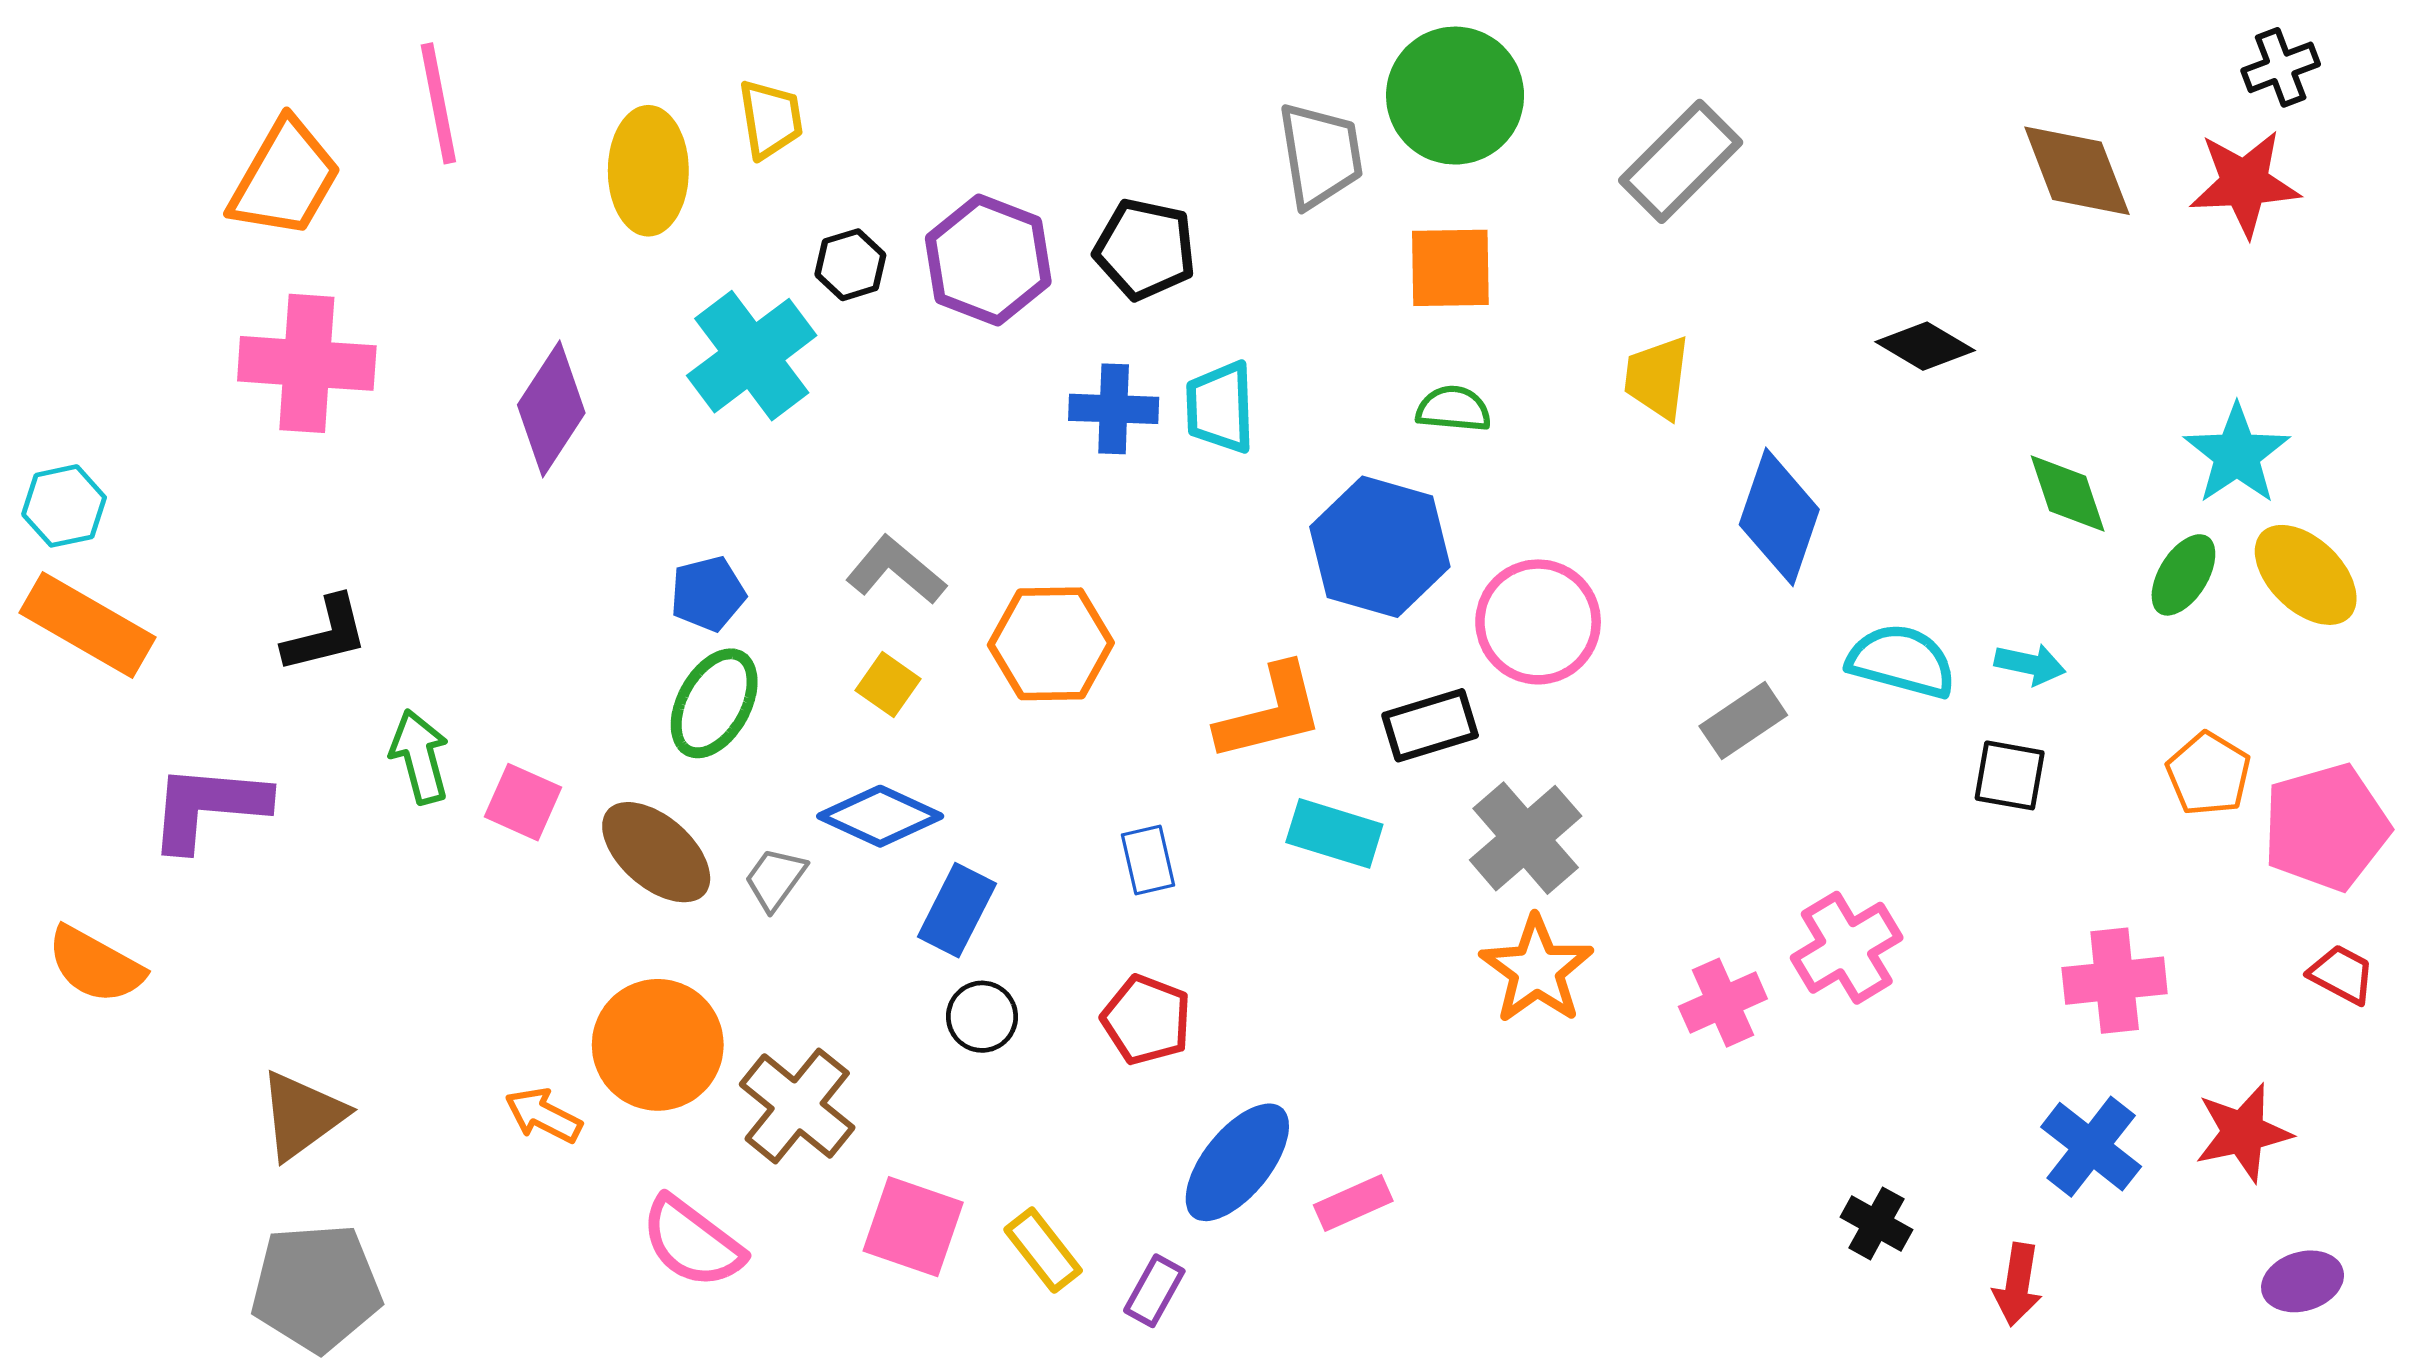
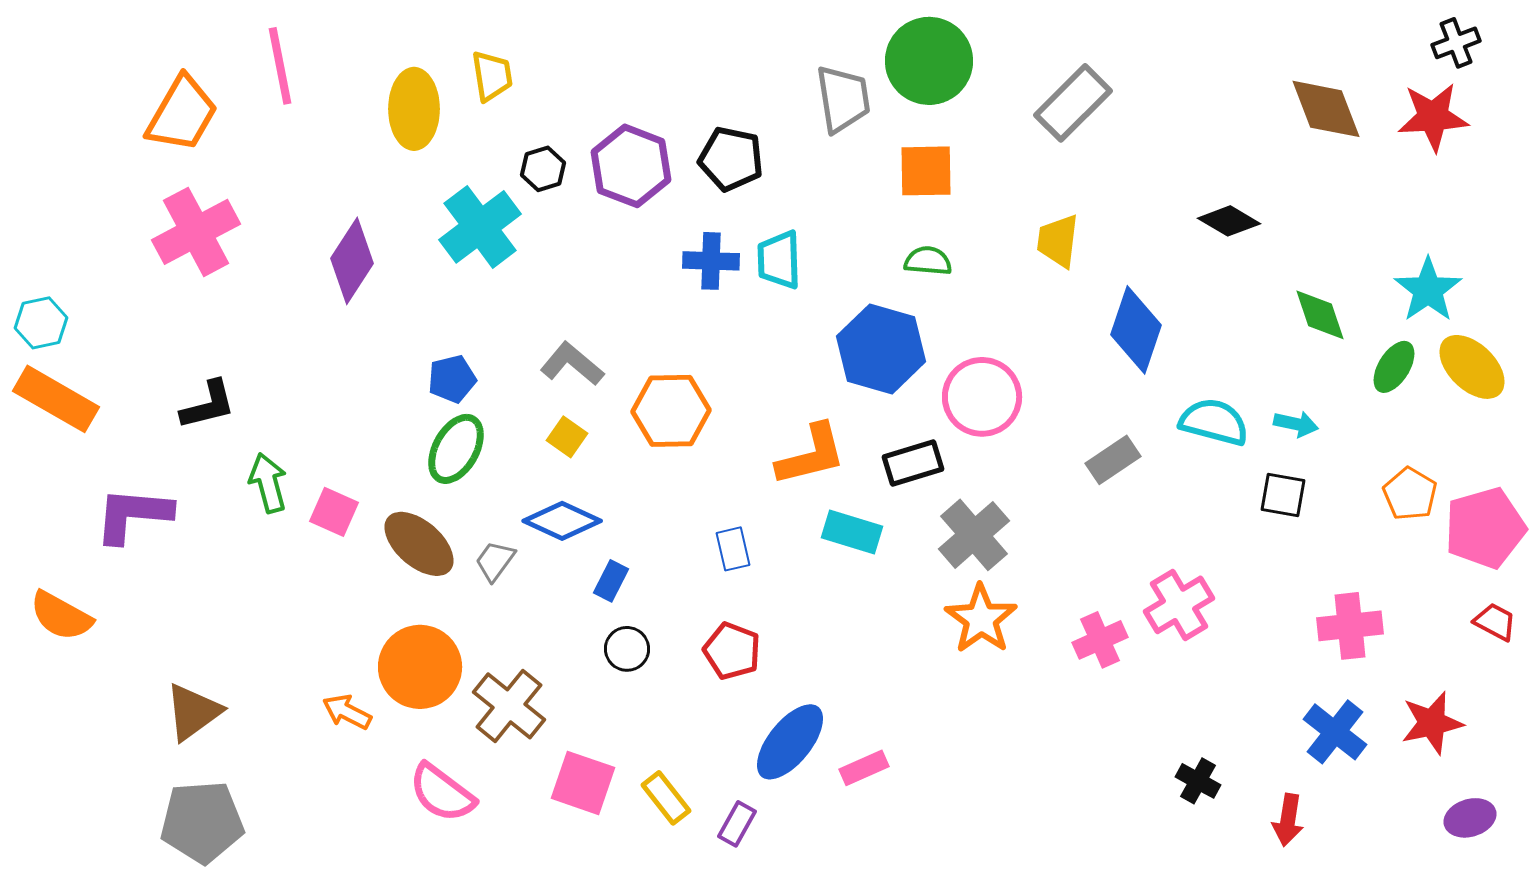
pink cross: (307, 363) -> (196, 232), turned -32
blue rectangle: (957, 910) -> (611, 581), size x0.7

